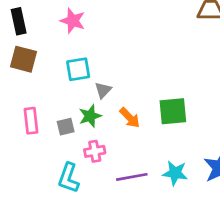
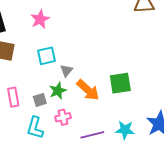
pink star: (73, 21) -> (40, 19), turned 30
orange arrow: (130, 118) -> (88, 90), size x1.4
cyan L-shape: (69, 178) -> (35, 128), moved

